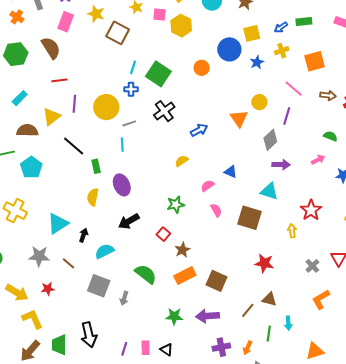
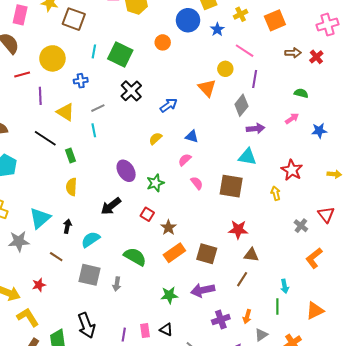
blue cross: (131, 89) -> (81, 81), moved
pink line: (294, 89) -> (245, 51), moved
yellow circle: (106, 107) -> (52, 58), moved
yellow triangle: (51, 117) -> (66, 112), moved, turned -42
blue triangle: (231, 172) -> (192, 137), moved
purple ellipse: (122, 185) -> (126, 171), moved
gray star: (39, 256) -> (19, 241), moved
red star: (264, 263) -> (238, 230), moved
brown triangle: (269, 299) -> (251, 255), moved
green line: (269, 334) -> (277, 307), moved

